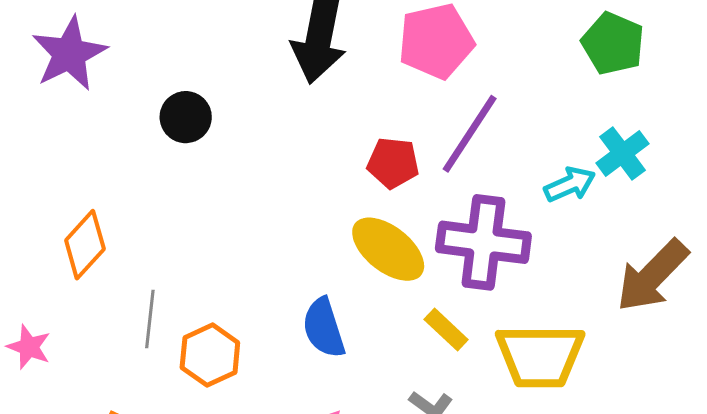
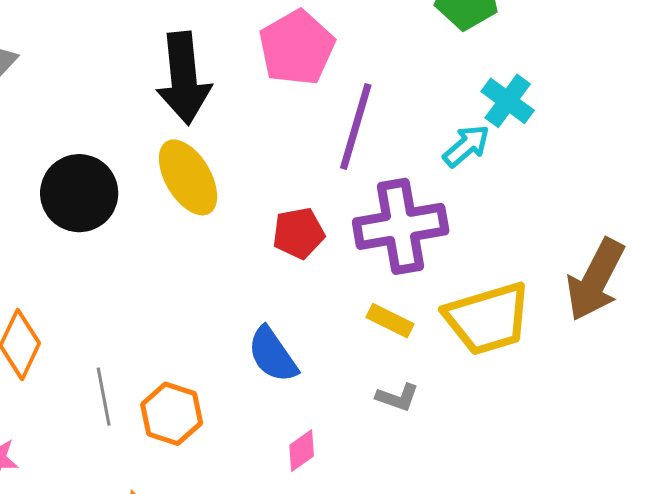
black circle: (186, 117) -> (79, 193), size x1.5
red pentagon: (393, 163) -> (298, 233), moved
yellow ellipse: (388, 249) -> (188, 177), moved, turned 38
brown arrow: (652, 276) -> (595, 280), moved

